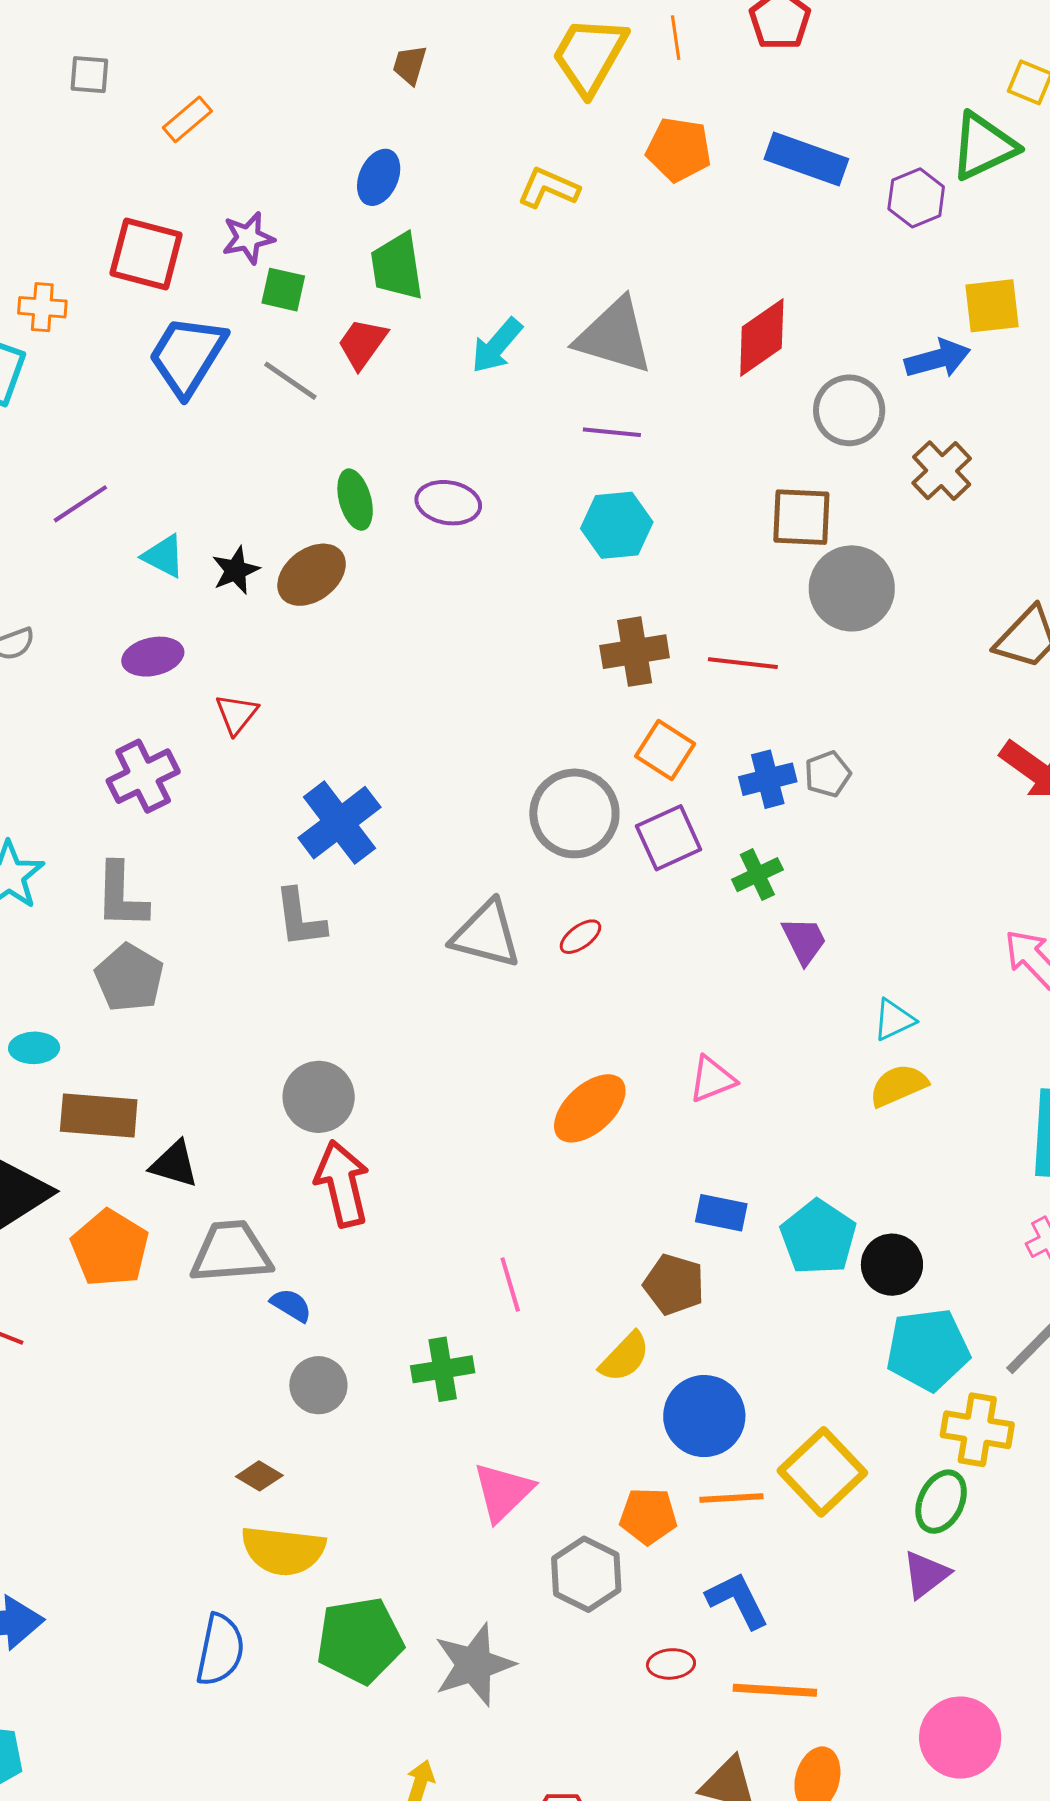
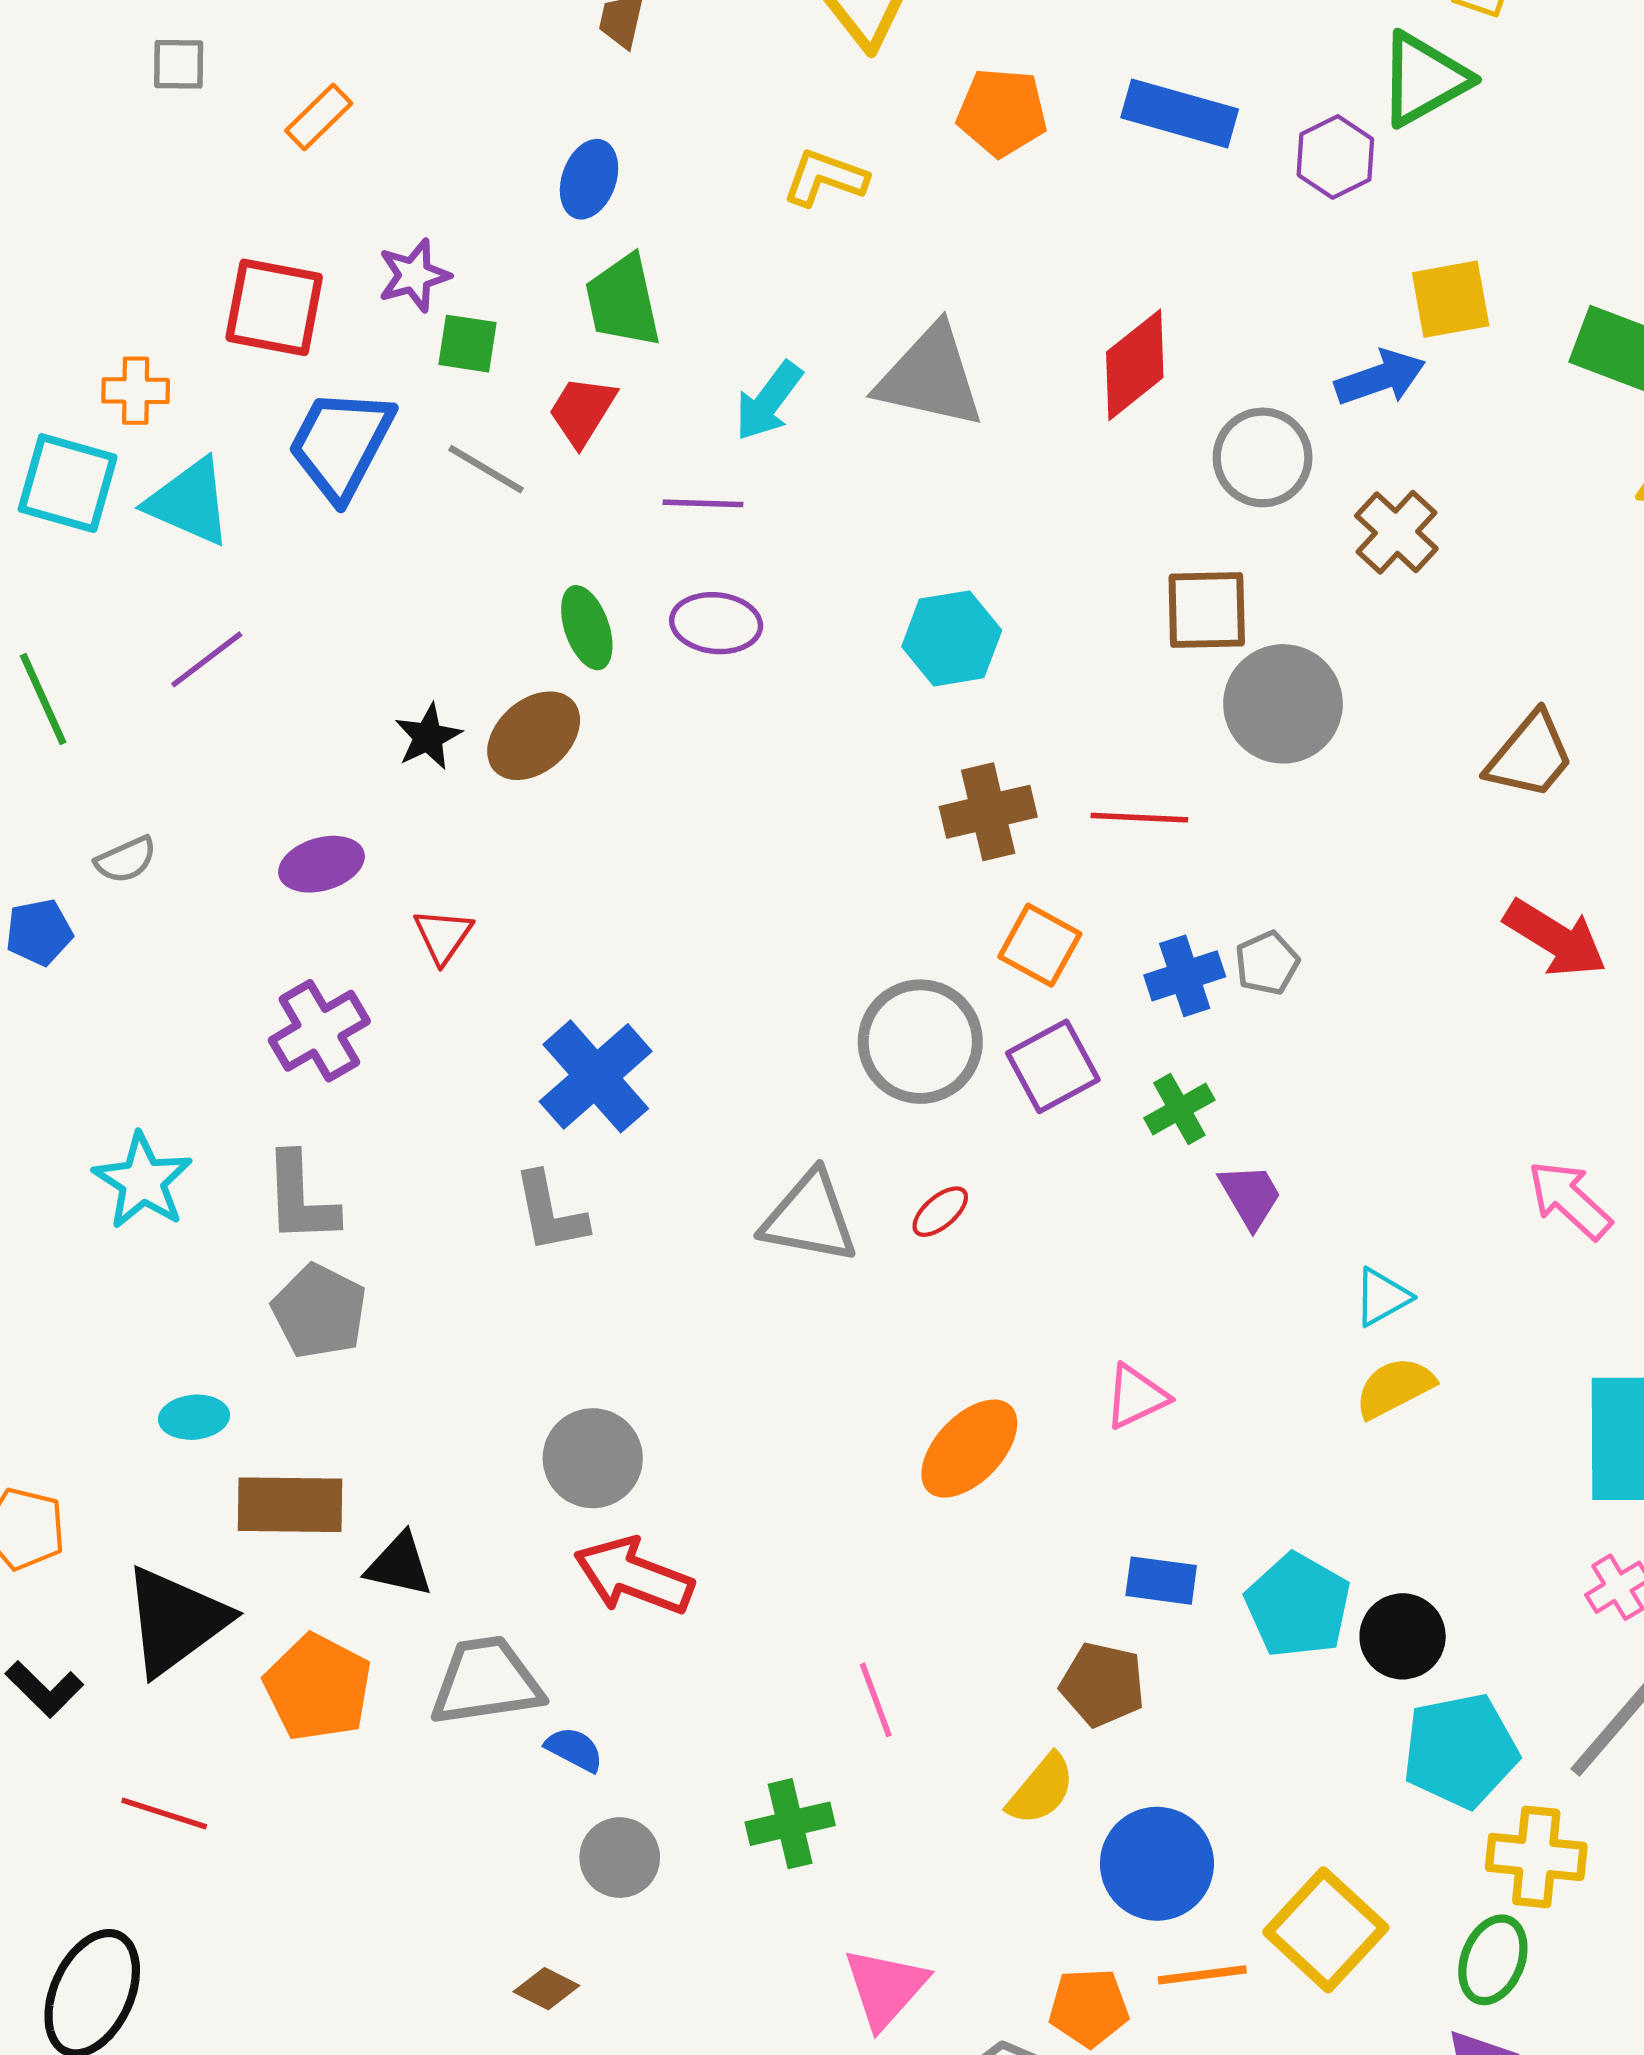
purple line: (612, 432) -> (703, 503), moved
cyan triangle: (164, 556) -> (189, 502), moved, size x1.5
red arrow: (342, 1184) -> (634, 1576), turned -52

